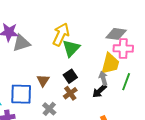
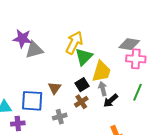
yellow trapezoid: (110, 64) -> (101, 72), moved
gray arrow: (103, 78) -> (103, 89), moved
gray cross: (49, 109) -> (60, 117), turned 32

